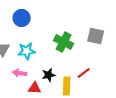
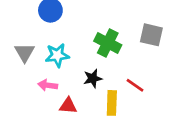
red line: (84, 73) -> (135, 85), turned 72
black star: (49, 75) -> (93, 78), moved

